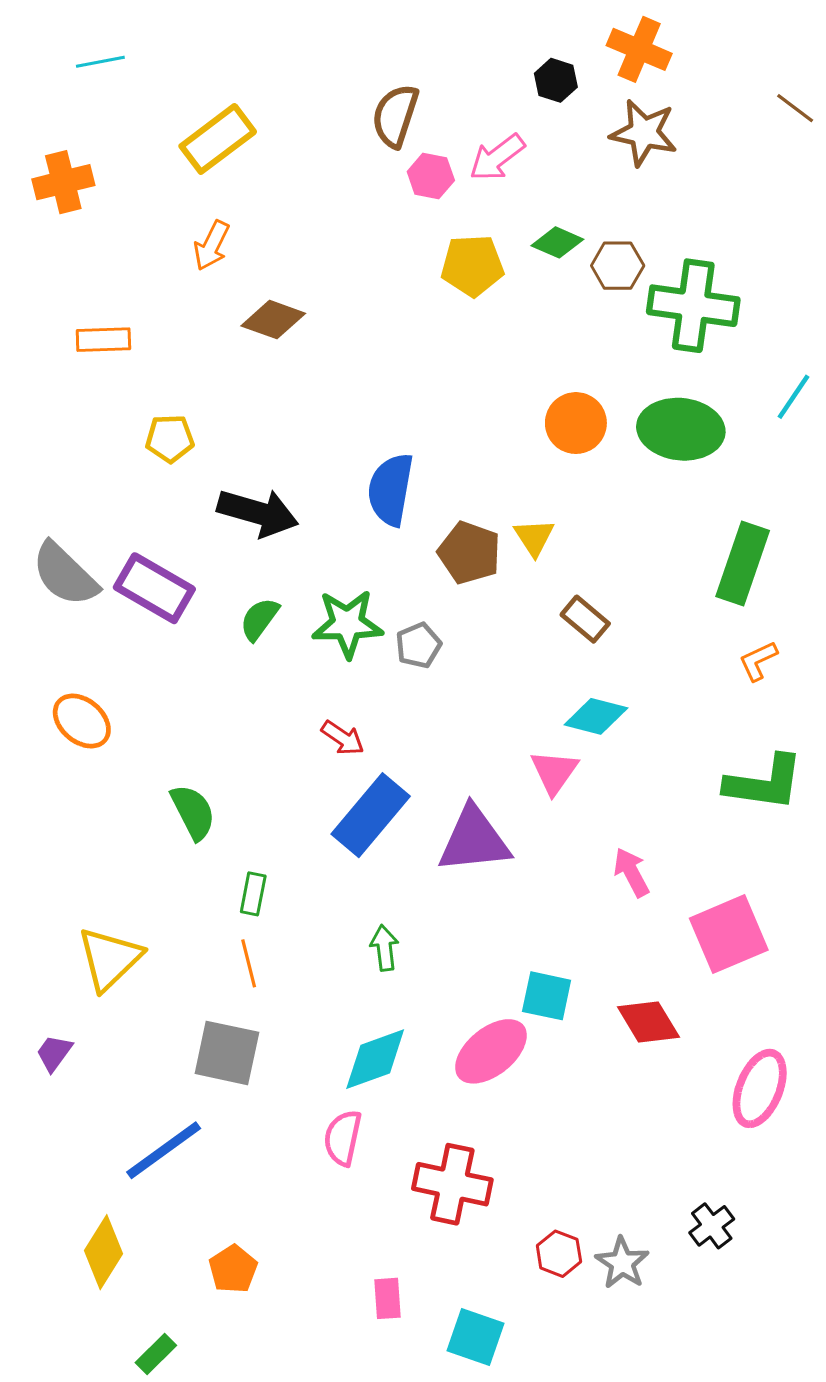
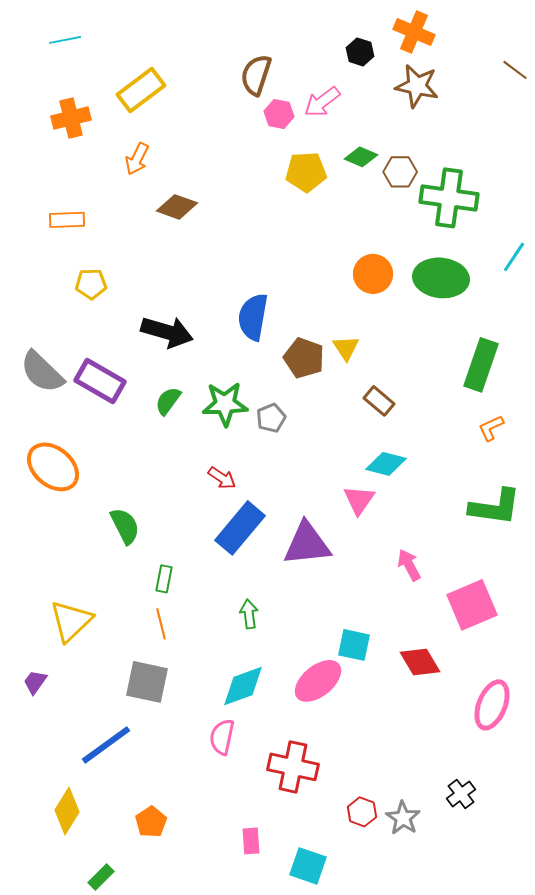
orange cross: (63, 182) -> (71, 118), moved
yellow pentagon: (170, 438) -> (91, 284), moved
orange ellipse: (82, 721) -> (53, 467), size x1.4

